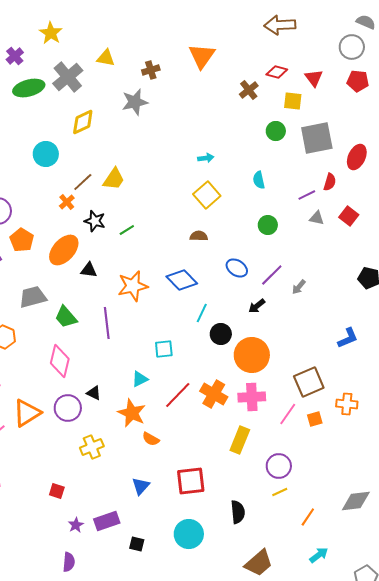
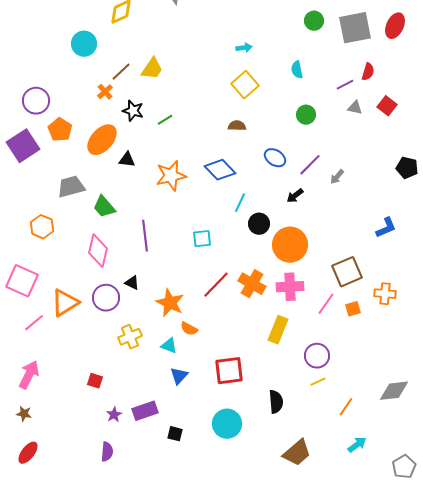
red ellipse: (357, 157) -> (395, 26), moved
purple line: (107, 323) -> (145, 236), moved
cyan triangle: (140, 379) -> (169, 346), moved, turned 48

